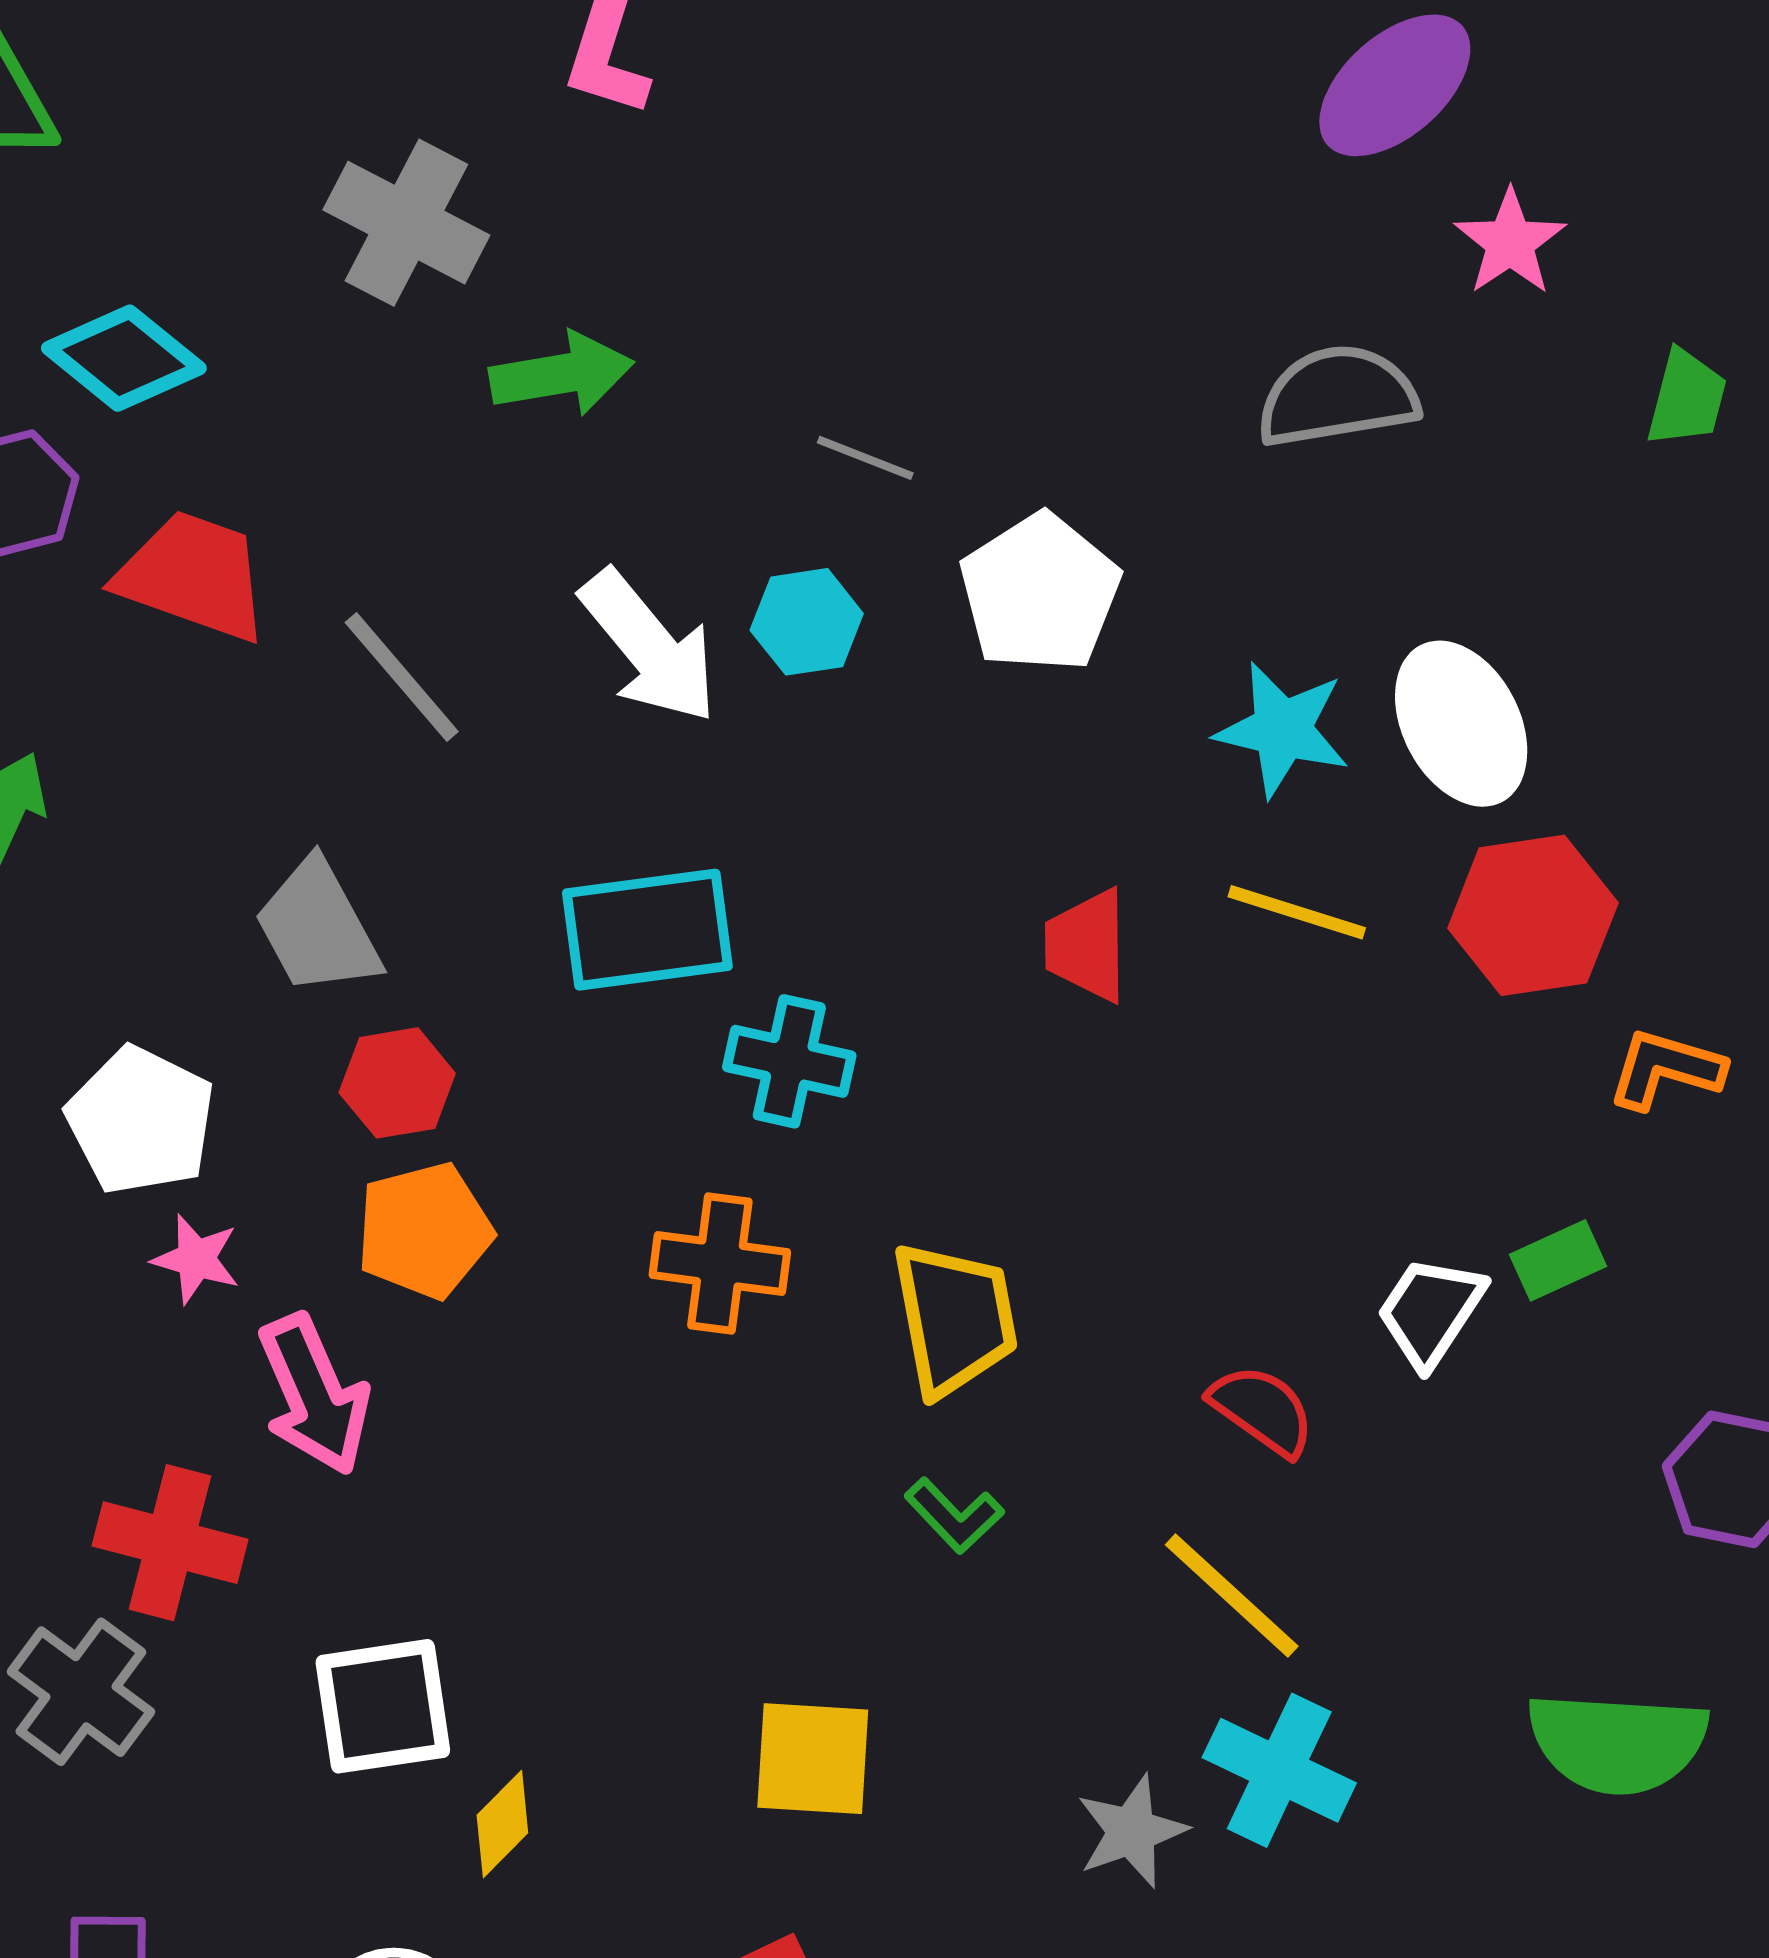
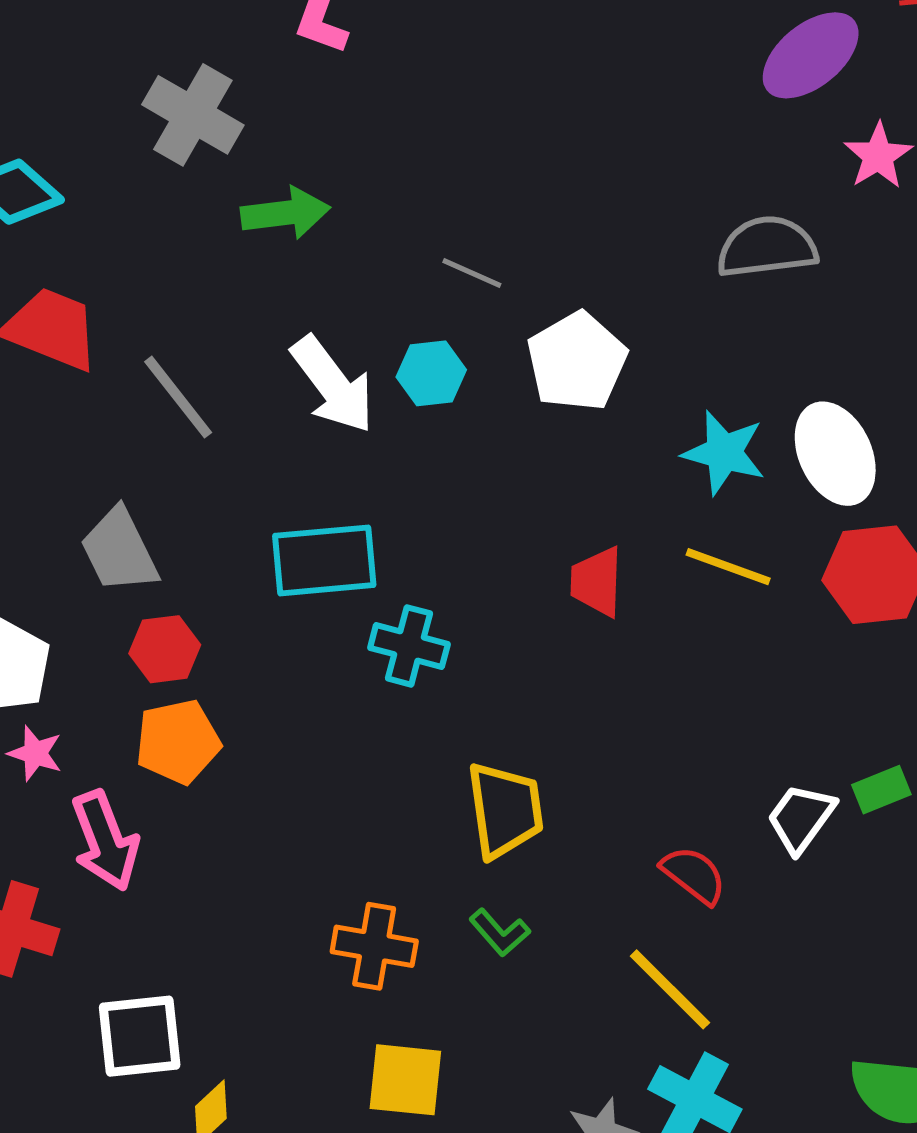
orange cross: (720, 1263) -> (374, 946), moved

